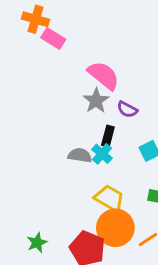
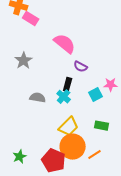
gray star: (96, 101) -> (24, 61), moved
gray semicircle: (80, 155) -> (38, 98), moved
yellow trapezoid: (109, 198) -> (69, 127), turned 105

